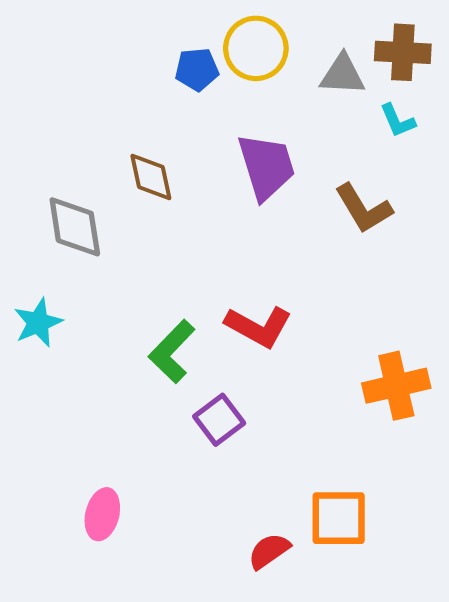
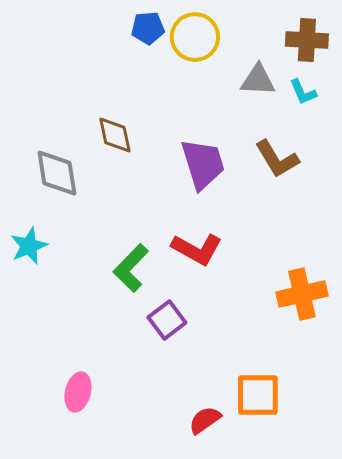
blue pentagon: (197, 69) -> (148, 28), moved
gray triangle: (342, 75) -> (258, 80), moved
purple trapezoid: (266, 166) -> (203, 164), moved

